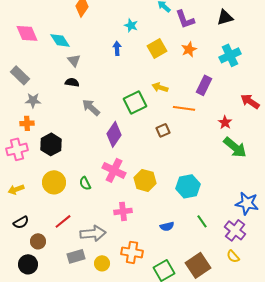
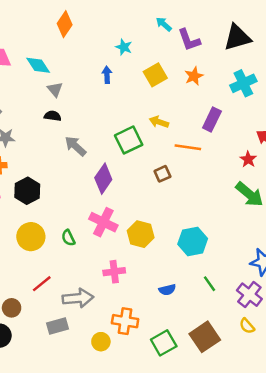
black triangle: (225, 17) -> (237, 37), size x1.4
red star: (225, 122) -> (248, 159), moved
yellow circle: (102, 263) -> (101, 342), moved

